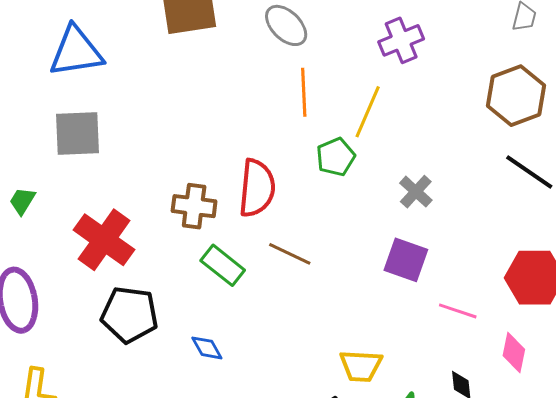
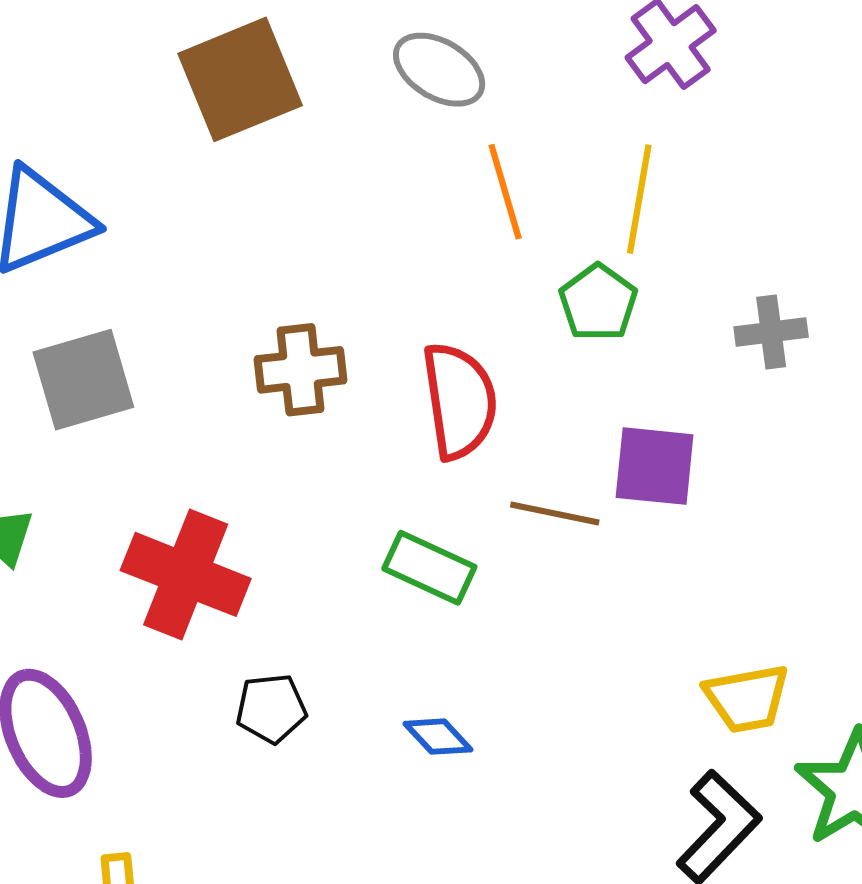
gray cross: (416, 192) -> (771, 332), turned -36
brown cross: (194, 206) -> (300, 370), moved
purple square: (406, 260) -> (655, 466), moved
black pentagon: (130, 315) -> (271, 708), size x0.6

